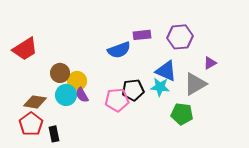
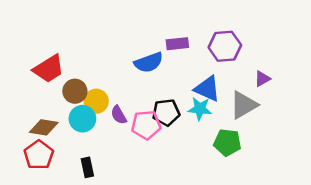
red trapezoid: (25, 49) -> (49, 69), moved
purple semicircle: (82, 95) -> (119, 115), moved
black rectangle: (54, 134) -> (87, 167), moved

